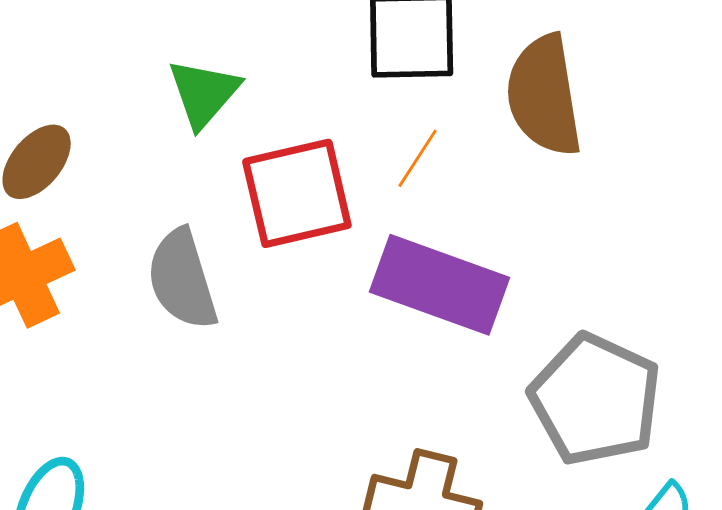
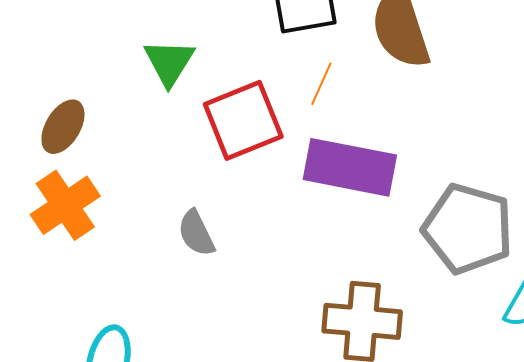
gray semicircle: (182, 279) -> (196, 233), moved, size x0.7

